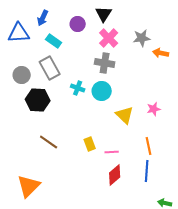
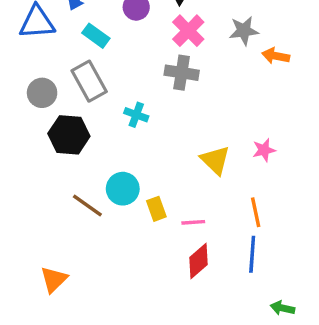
cyan circle: (102, 91) -> (123, 189), moved
orange triangle: (29, 186) -> (54, 279), size x0.7

